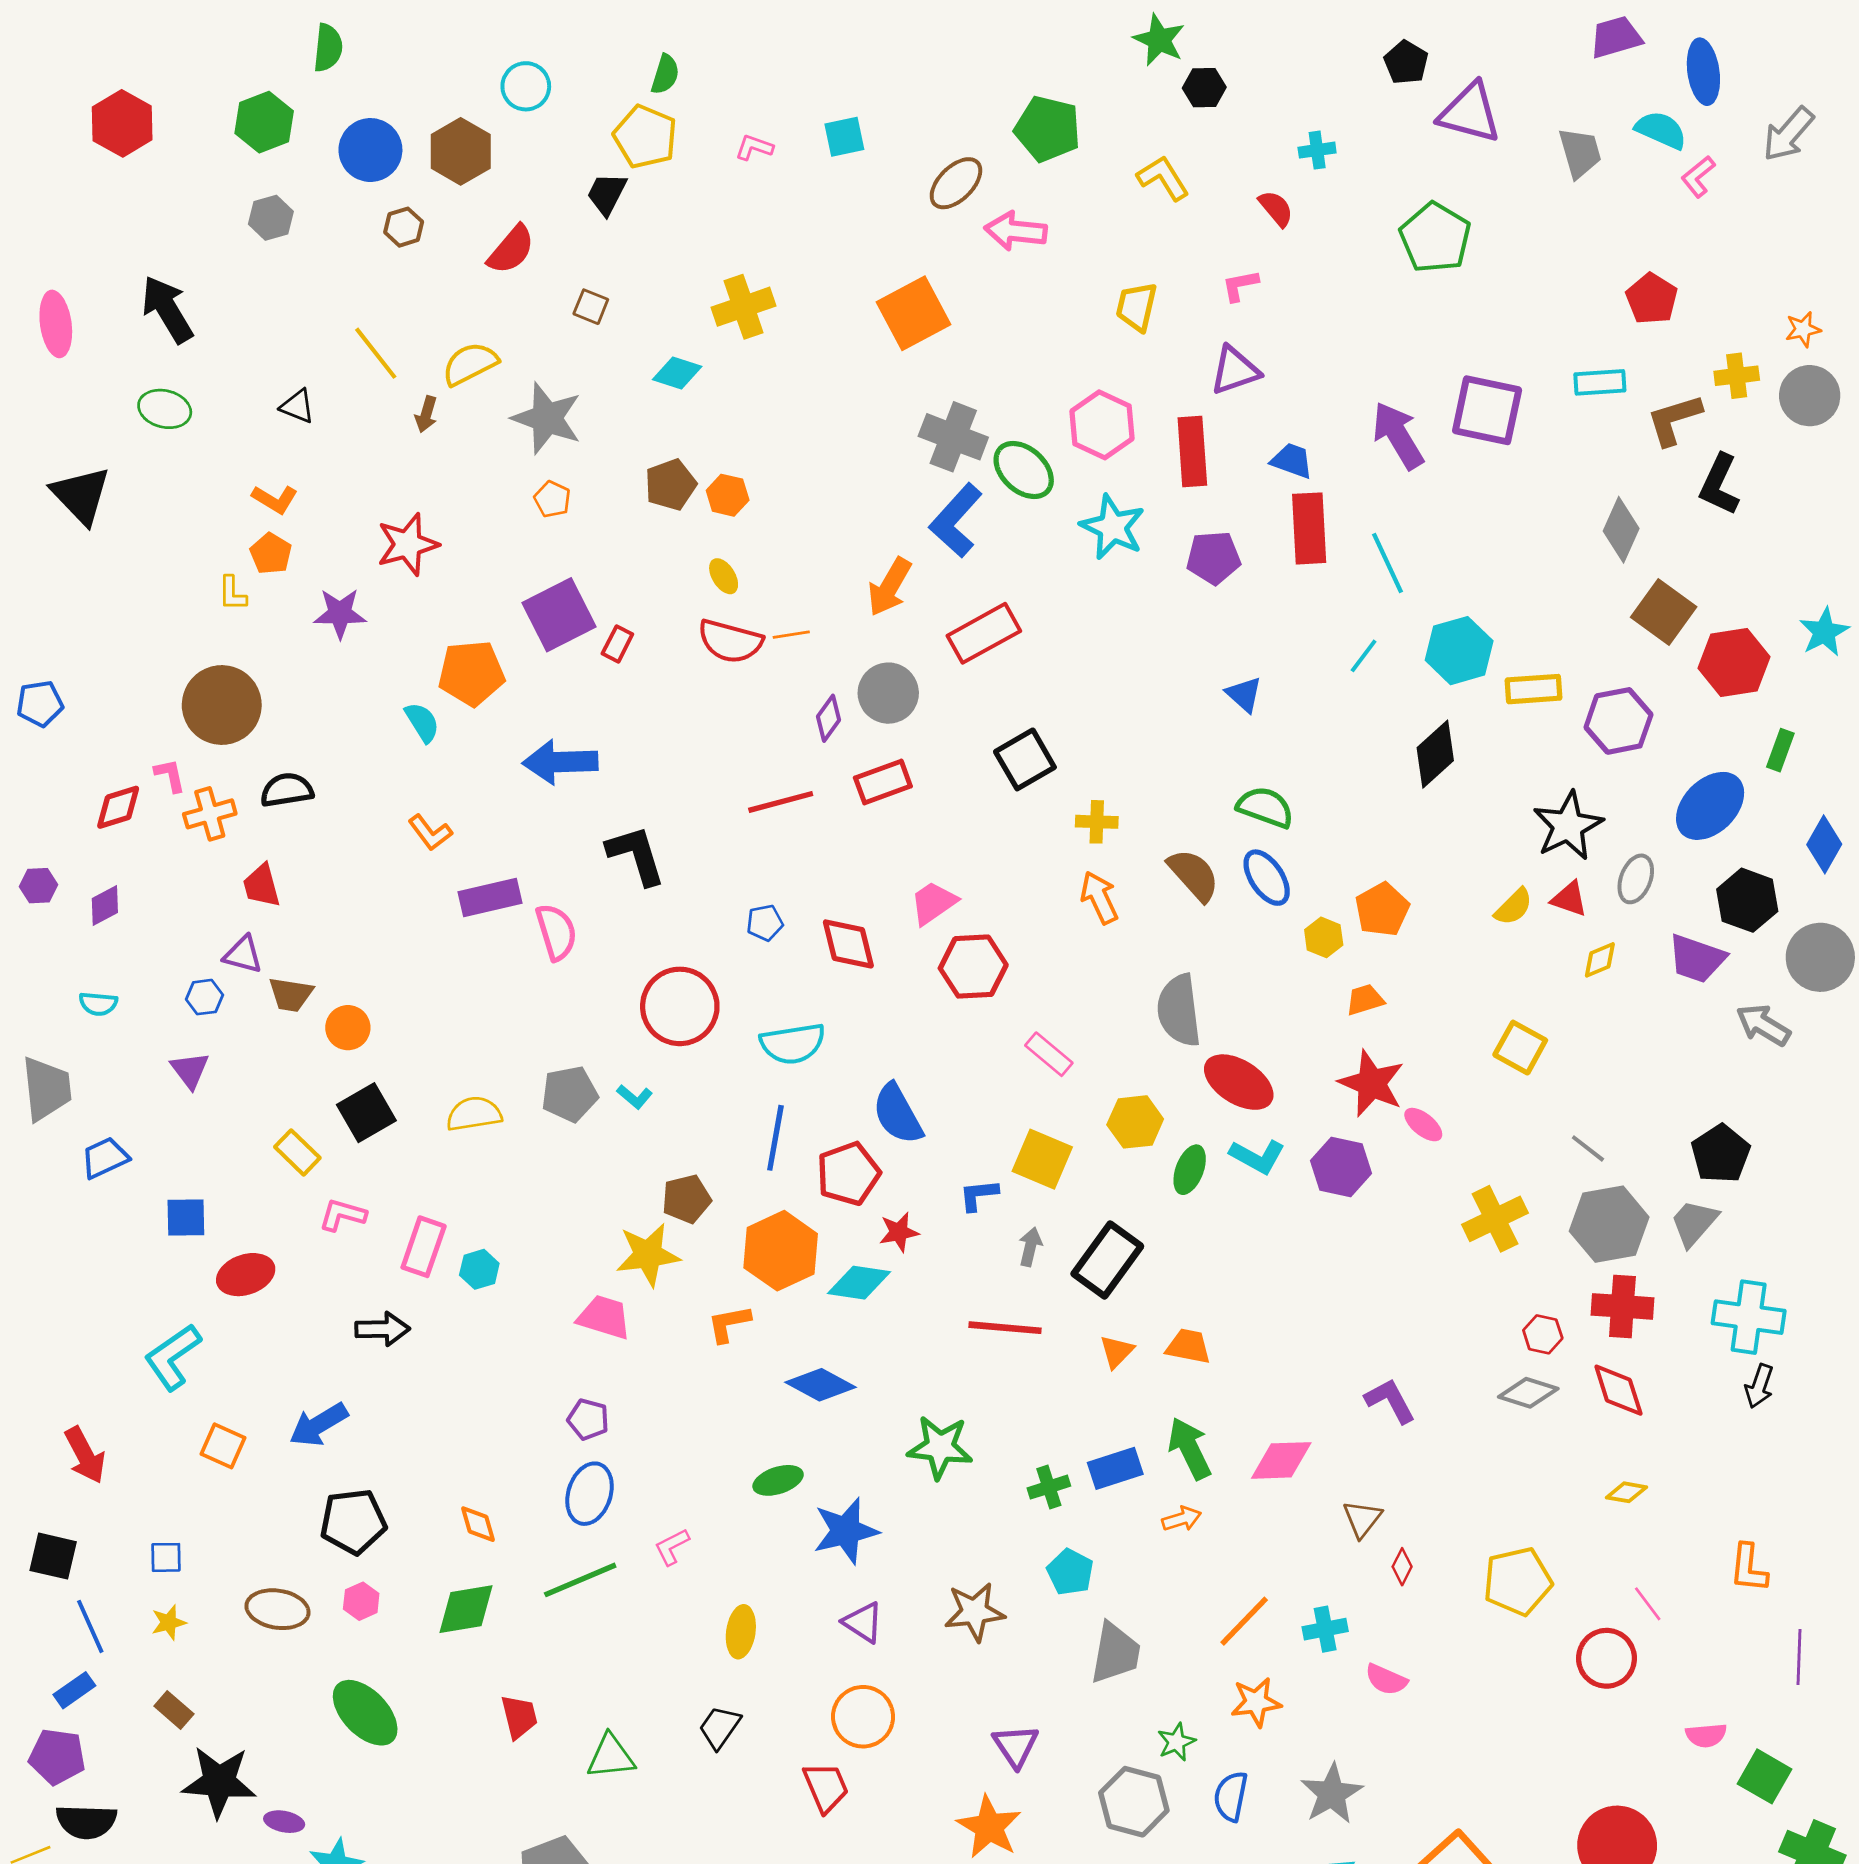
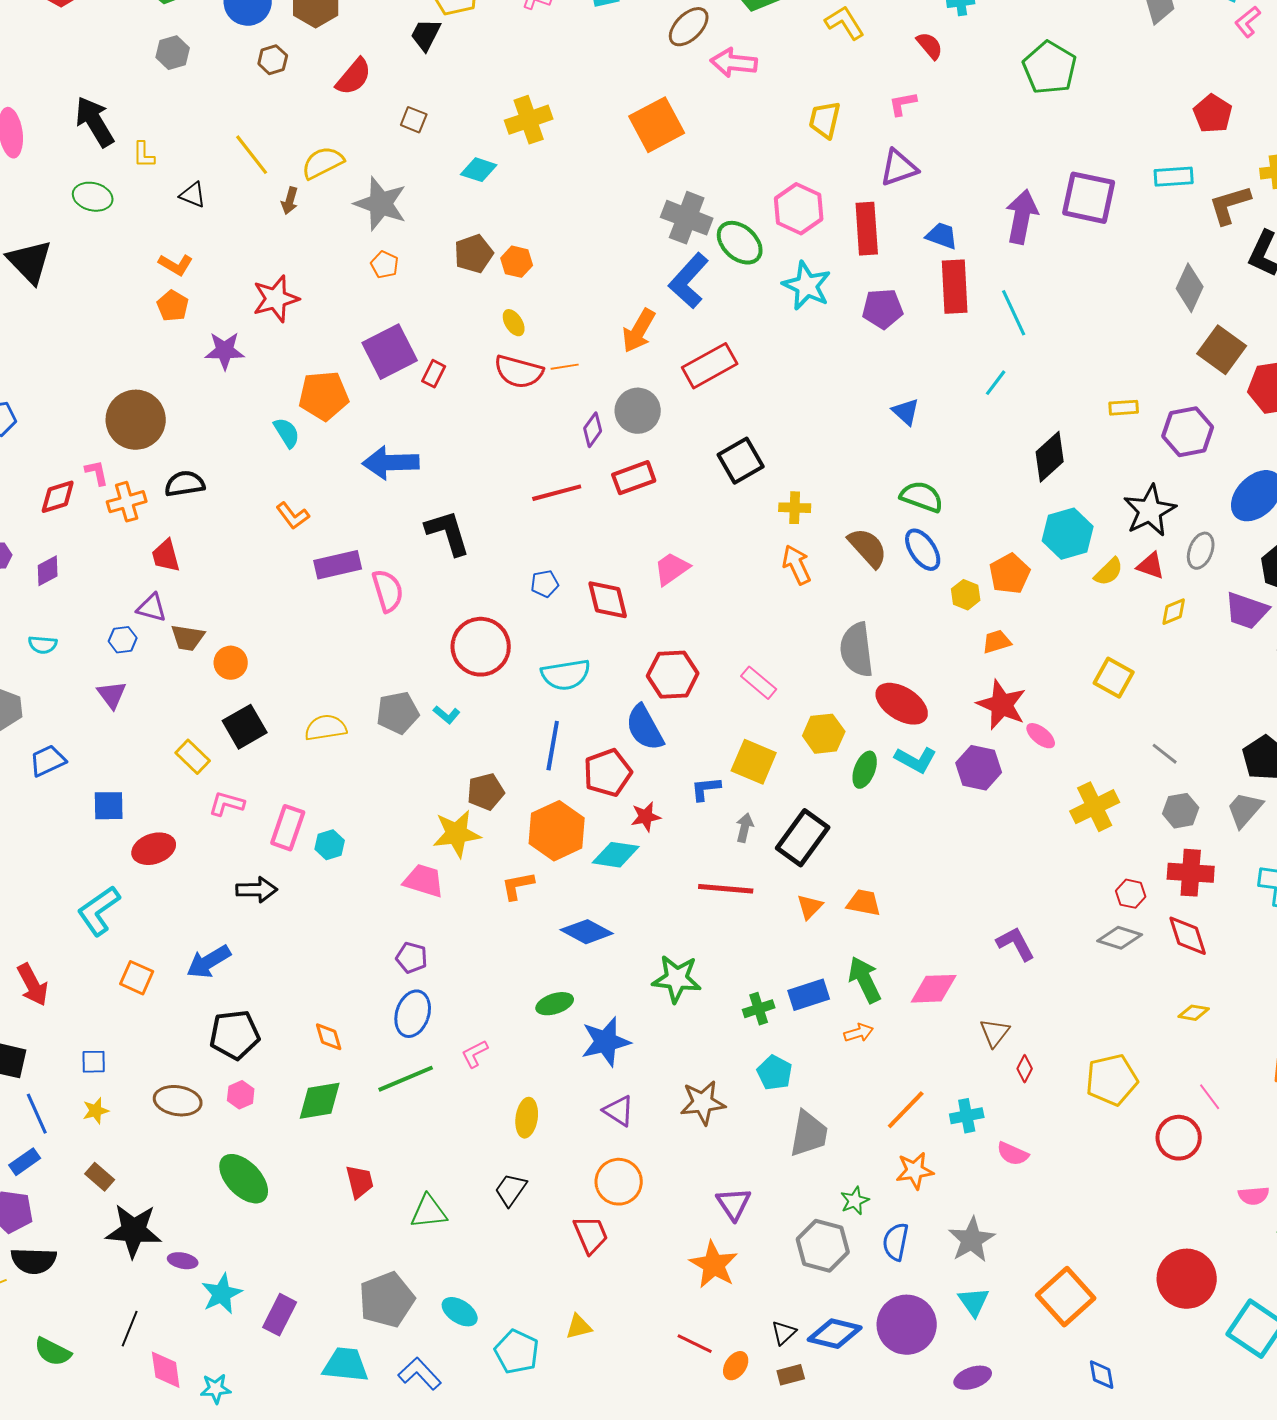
purple arrow: (1398, 435) -> (1022, 217), turned 42
yellow L-shape: (232, 593) -> (144, 155), moved
cyan hexagon: (1459, 651) -> (1068, 534), moved
yellow rectangle: (1533, 689) -> (1124, 408), size x0.7
red hexagon: (973, 967) -> (673, 675), moved
gray hexagon: (1609, 1224) -> (1181, 811), size x0.6

